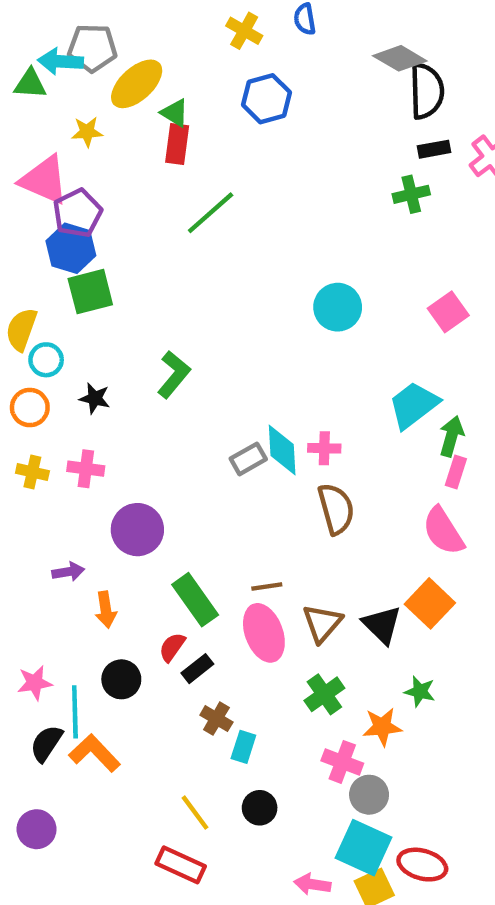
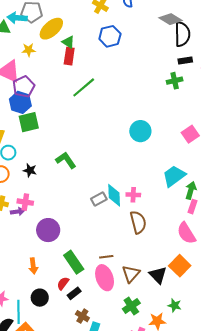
green L-shape: (174, 374) -> (66, 160), turned -75
purple arrow: (68, 572) -> (18, 212), moved

